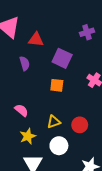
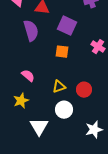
purple semicircle: (25, 63) -> (31, 31), size x1.5
yellow star: (28, 136) -> (21, 101), moved

